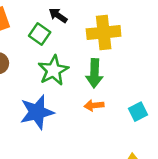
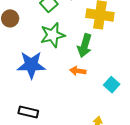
cyan square: (138, 112) -> (112, 85), turned -35

